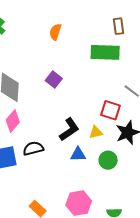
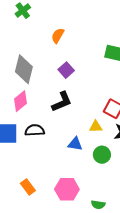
orange semicircle: (55, 32) -> (58, 36), moved
black L-shape: (69, 129) -> (62, 102), moved

